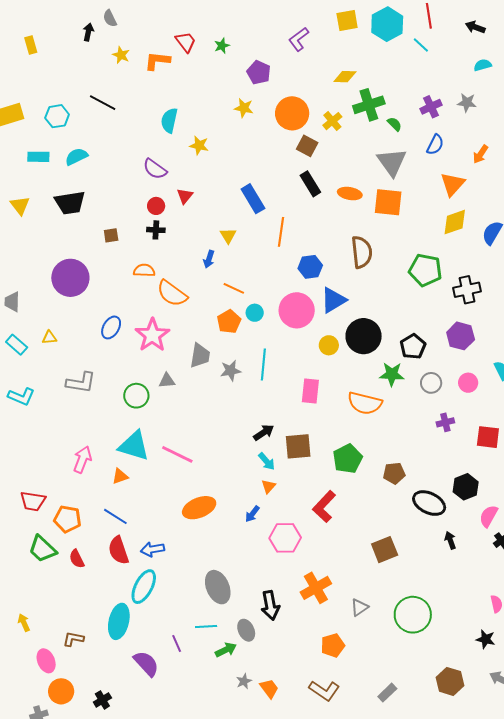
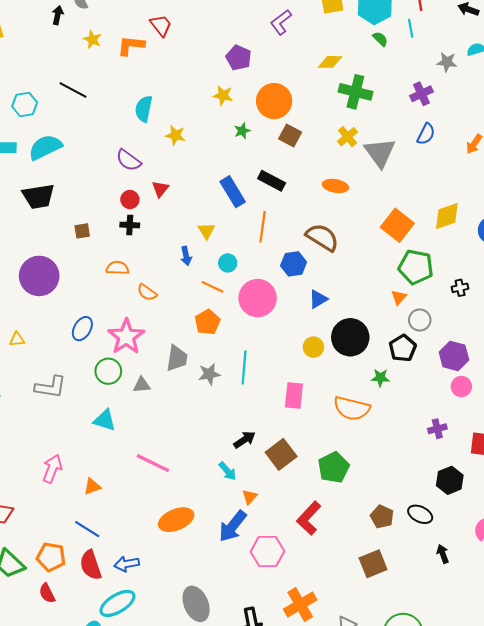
cyan line: (421, 45) -> (411, 28), turned 36
green star: (222, 46) -> (242, 131), moved
gray star: (467, 103) -> (447, 62), moved
green cross: (369, 105) -> (355, 92), turned 32
yellow cross: (332, 121) -> (348, 137), moved
green semicircle: (394, 124) -> (380, 39), moved
cyan semicircle: (76, 157) -> (45, 147), size x1.4
black rectangle: (310, 184) -> (272, 181), moved, turned -30
orange triangle: (453, 184) -> (399, 297), moved, size x0.6
orange square: (388, 202) -> (397, 225), moved, turned 32
brown semicircle: (362, 252) -> (322, 237), moved, turned -52
blue arrow: (209, 259) -> (186, 256), turned -30
black cross: (467, 290) -> (460, 288), size x0.6
orange semicircle: (172, 293) -> (147, 292), size x0.6
blue triangle: (333, 300) -> (318, 299), size x0.7
pink circle: (297, 310) -> (258, 298), moved
cyan circle: (255, 313) -> (228, 263), moved
purple hexagon: (461, 336) -> (454, 356), moved
green star: (392, 374) -> (380, 378), size x0.7
gray circle: (431, 383) -> (420, 320), moved
green circle: (136, 396) -> (108, 371), moved
cyan triangle: (134, 446) -> (105, 420), moved, size x0.7
brown square: (298, 446) -> (281, 454), turned -32
cyan arrow: (267, 461) -> (228, 471), moved
brown pentagon: (394, 473) -> (382, 517), moved, turned 30
black hexagon: (466, 487) -> (450, 480), moved
black ellipse: (429, 503) -> (420, 514), size x0.7
blue arrow: (252, 514) -> (233, 526), size x1.8
orange pentagon: (67, 519) -> (51, 557), moved
red semicircle: (77, 559) -> (47, 593), moved
cyan ellipse: (144, 587) -> (117, 603), turned 32

